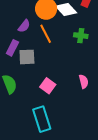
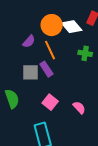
purple rectangle: (12, 48) -> (46, 69), moved, turned -63
pink semicircle: (84, 82) -> (79, 107), moved, turned -32

